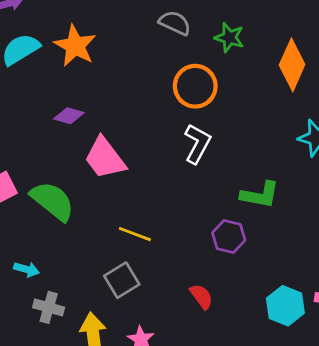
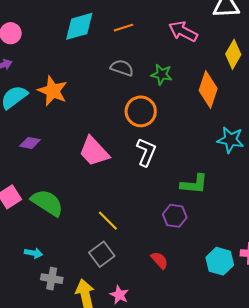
purple diamond: (69, 116) -> (30, 143), moved
pink trapezoid: (105, 158) -> (94, 152), moved
yellow line: (135, 234) -> (108, 221), turned 30

